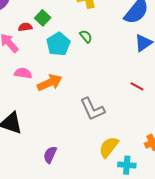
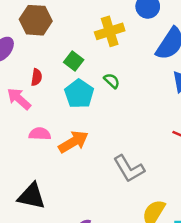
green square: (43, 18) -> (74, 61), moved
red semicircle: (25, 27) -> (37, 77), turned 112

